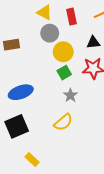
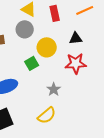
gray circle: (50, 33) -> (25, 29), moved
green square: (64, 73) -> (32, 63), moved

